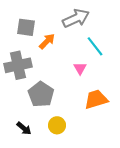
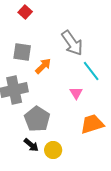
gray arrow: (76, 18) -> (72, 43), turned 80
black arrow: (24, 128) -> (31, 145), moved

